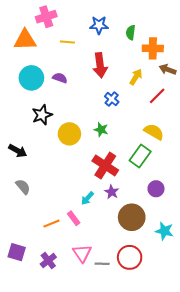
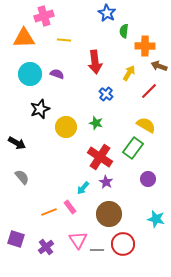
blue star: (99, 25) -> (107, 13), moved, turned 30
brown circle: (132, 217) -> (109, 214), moved

